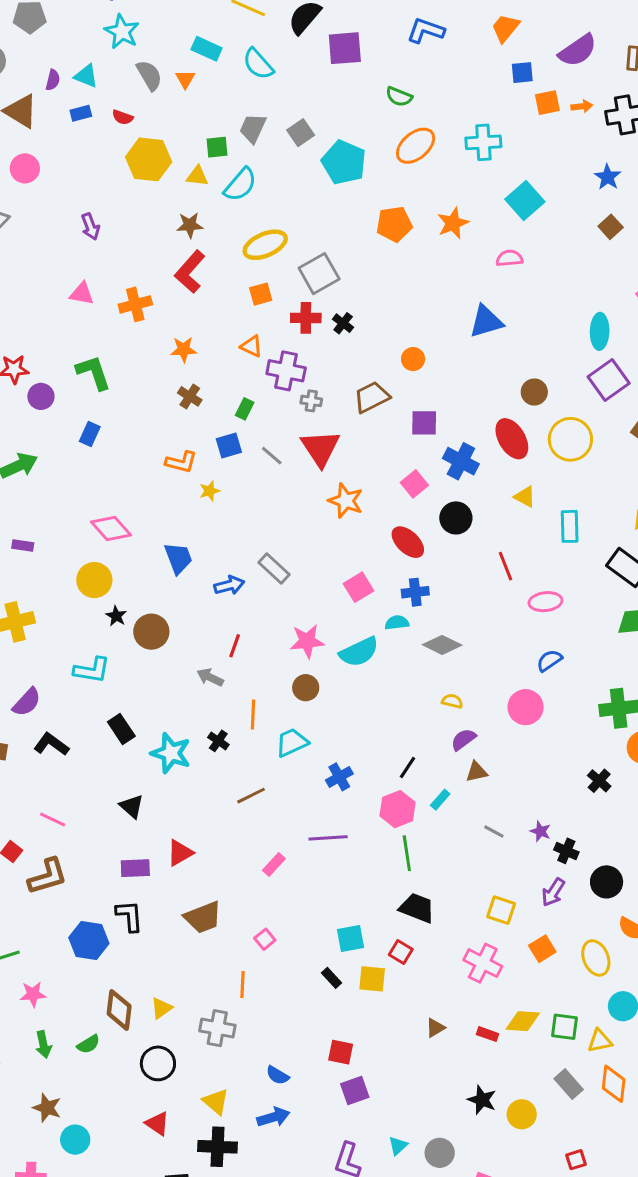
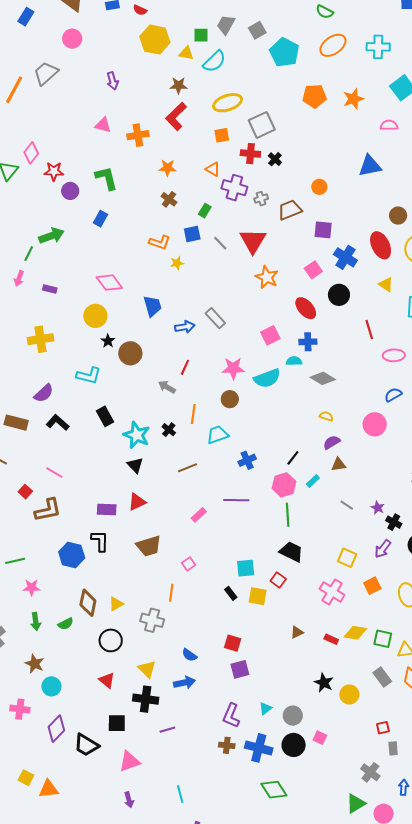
gray cross: (311, 401) -> (261, 199), moved, turned -32
black triangle: (132, 806) -> (135, 465), moved

